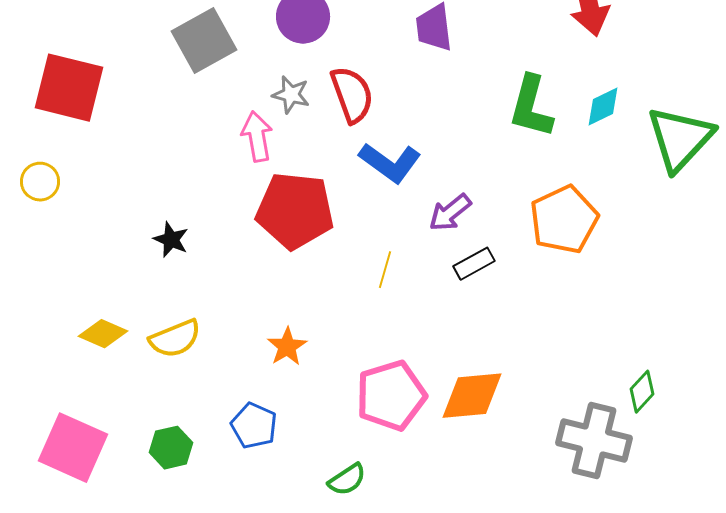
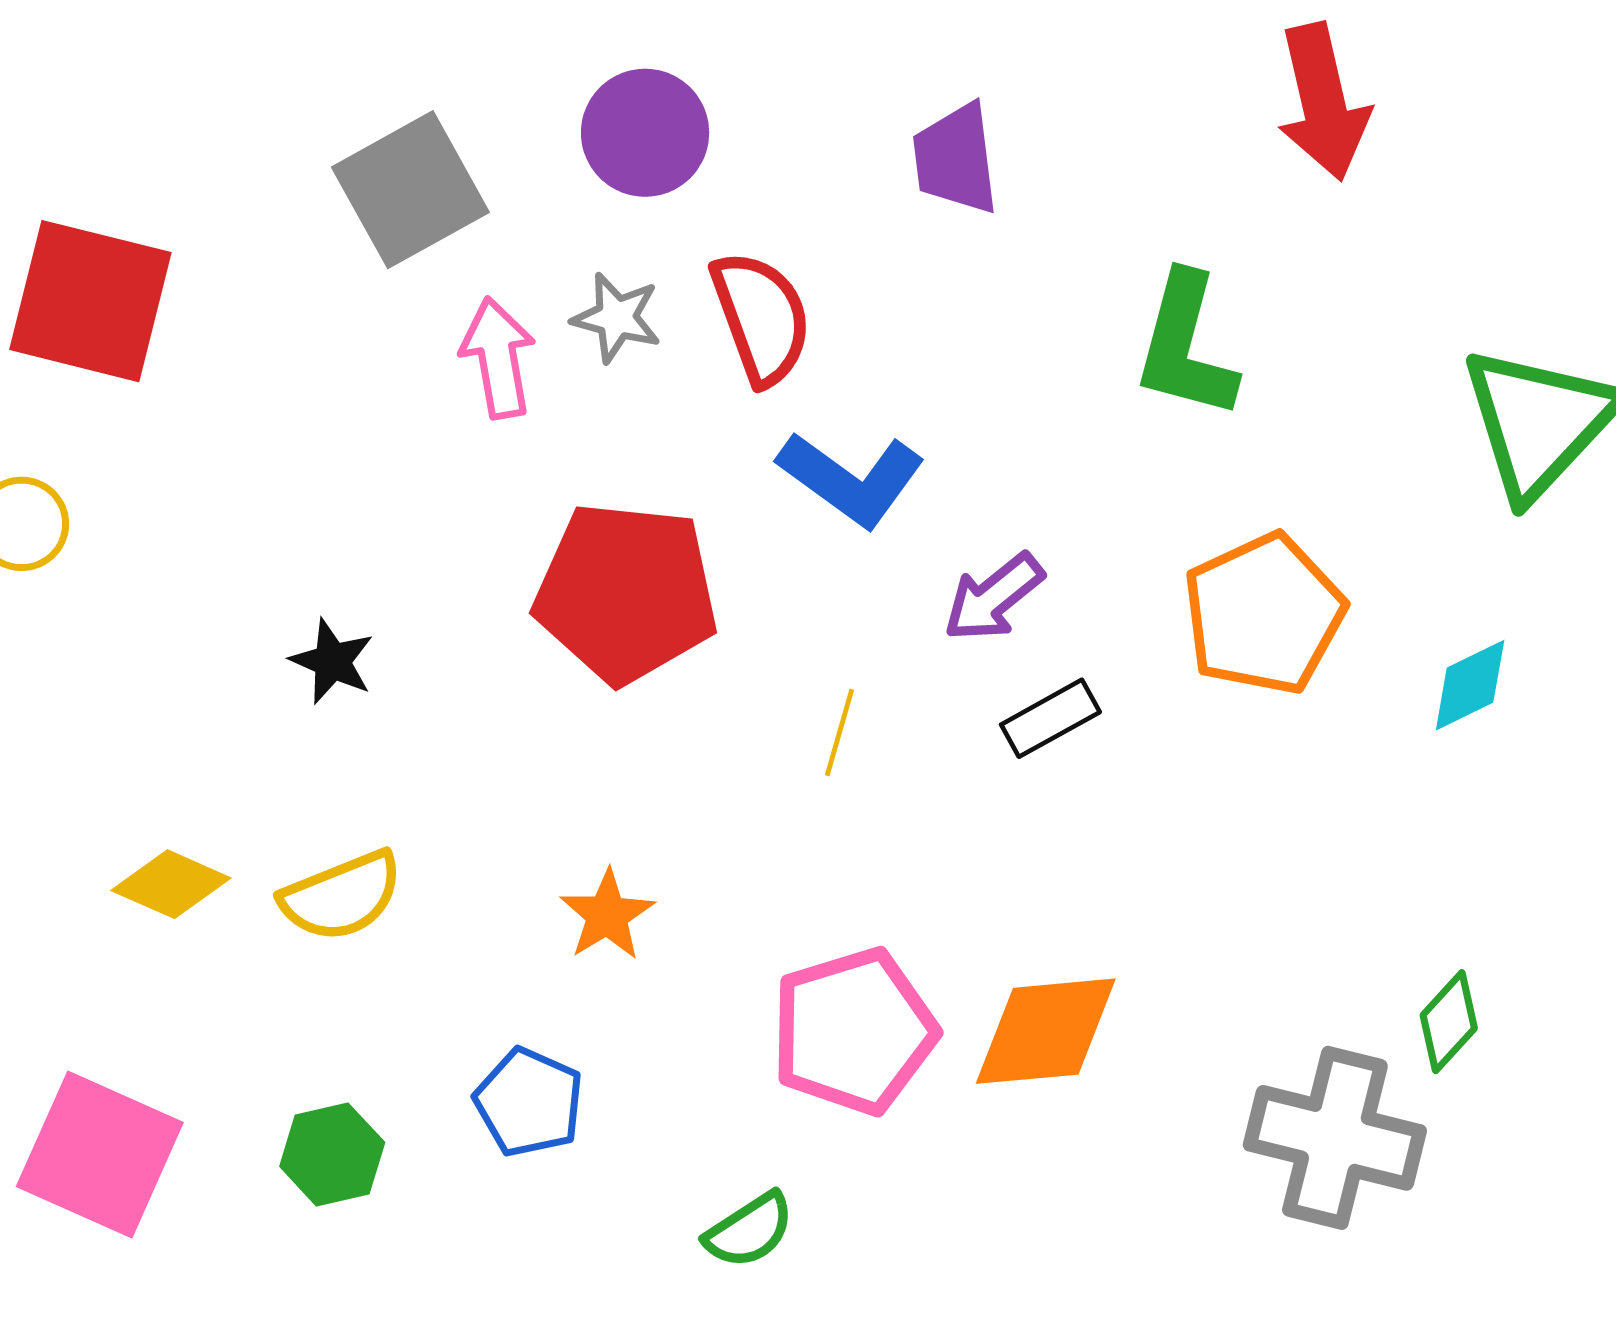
cyan diamond: (603, 107) -> (1470, 685), moved
pink arrow: (257, 137) -> (498, 358), moved

